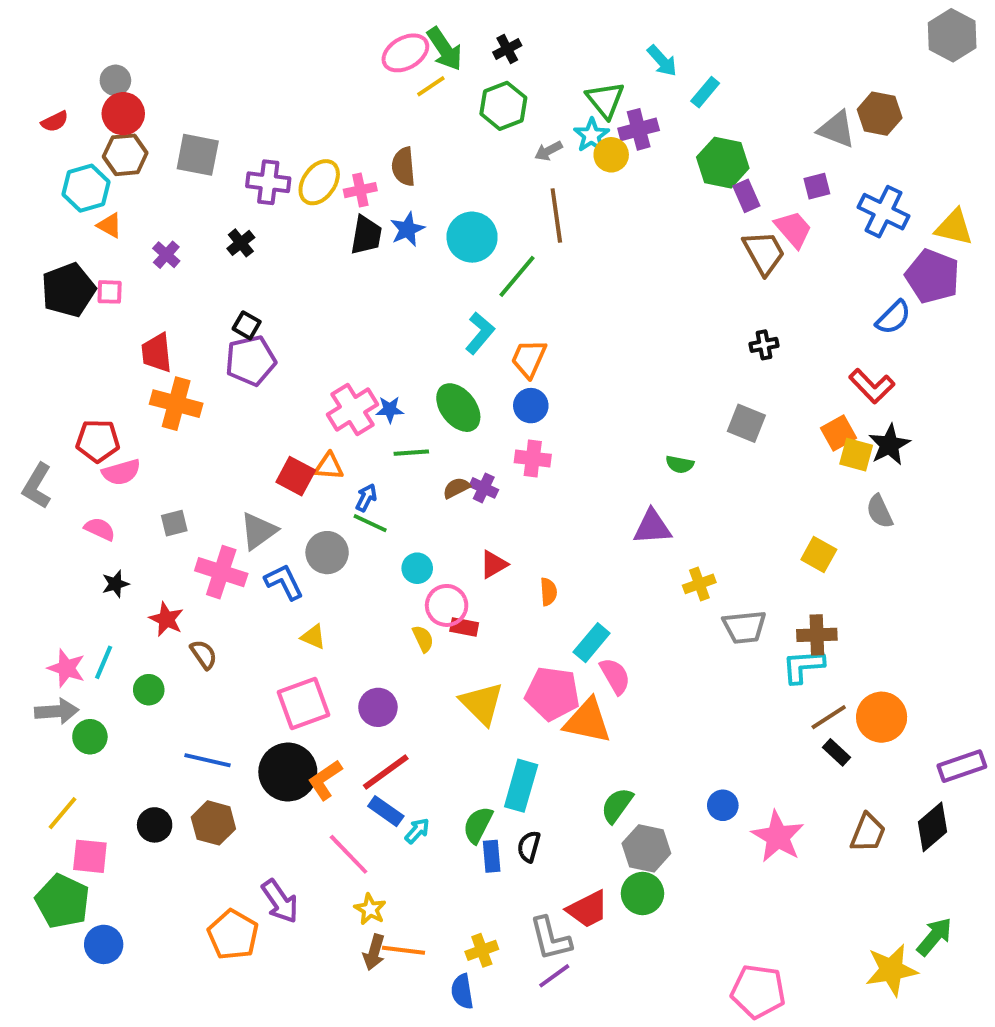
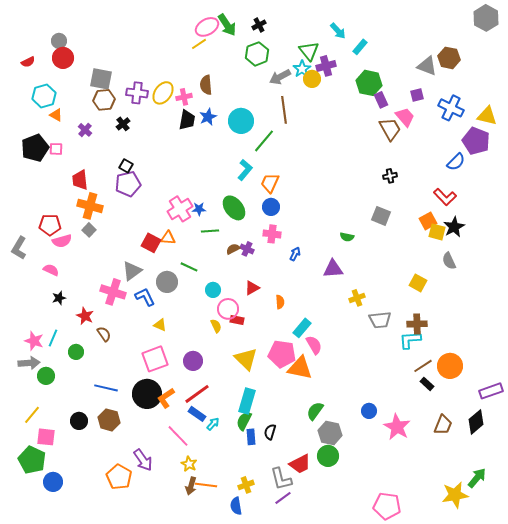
yellow line: (431, 86) -> (199, 44), moved
gray arrow: (548, 151) -> (280, 77), size x1.5
brown hexagon: (125, 155) -> (104, 100), moved
blue arrow: (366, 498) -> (295, 254), moved
gray square: (174, 523) -> (89, 230), moved, turned -32
cyan rectangle: (521, 786) -> (247, 401), moved

